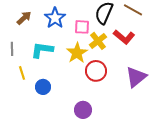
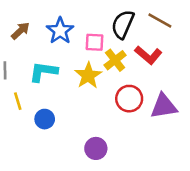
red circle: (96, 71) -> (129, 99), moved
purple triangle: (136, 77) -> (164, 106), turned 30

